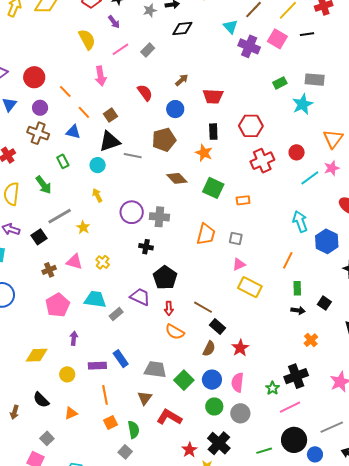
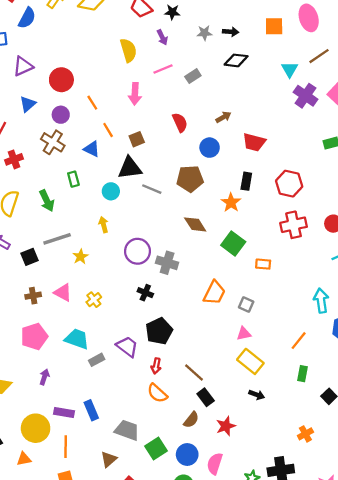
black arrow: (298, 310) -> (257, 395), moved
yellow circle: (67, 374) -> (36, 428), moved, size x1.6

